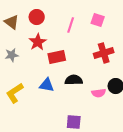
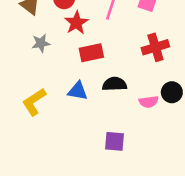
red star: (38, 42) -> (76, 23), moved
gray star: (12, 55) -> (41, 43), moved

